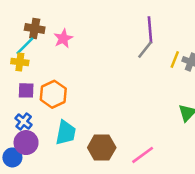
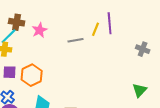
gray line: (145, 50) -> (76, 40), moved, turned 42
yellow line: (175, 60) -> (96, 29), moved

